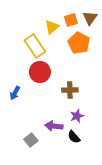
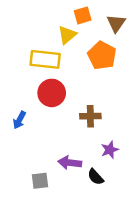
orange square: (71, 20) -> (83, 15), moved
yellow rectangle: (35, 46) -> (45, 59), turned -50
purple star: (77, 116) -> (110, 150), moved
gray square: (31, 140) -> (40, 181), turned 32

